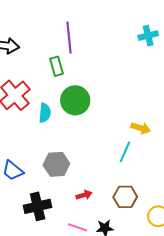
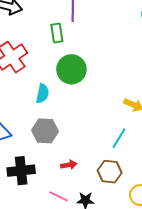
cyan semicircle: (45, 113) -> (43, 93), moved
cyan line: (125, 152) -> (119, 138), moved

